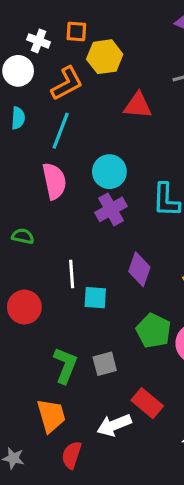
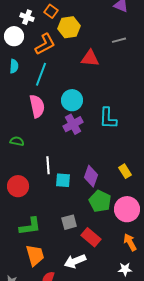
orange square: (76, 31) -> (51, 11), turned 32
purple diamond: (139, 269) -> (91, 176), moved
green L-shape: (65, 365) -> (30, 226), moved, turned 60
red rectangle: (147, 403) -> (91, 237), moved

